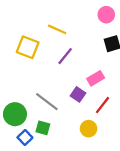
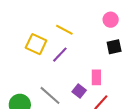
purple line: (65, 56) -> (60, 55), moved
pink rectangle: (96, 78) -> (96, 77), turned -63

